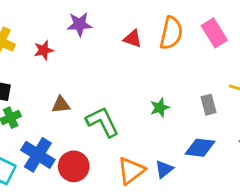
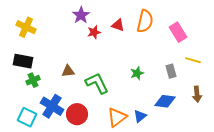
purple star: (79, 24) -> (81, 15), turned -30
pink rectangle: (214, 33) -> (178, 32), moved
red star: (44, 50) -> (94, 32), moved

